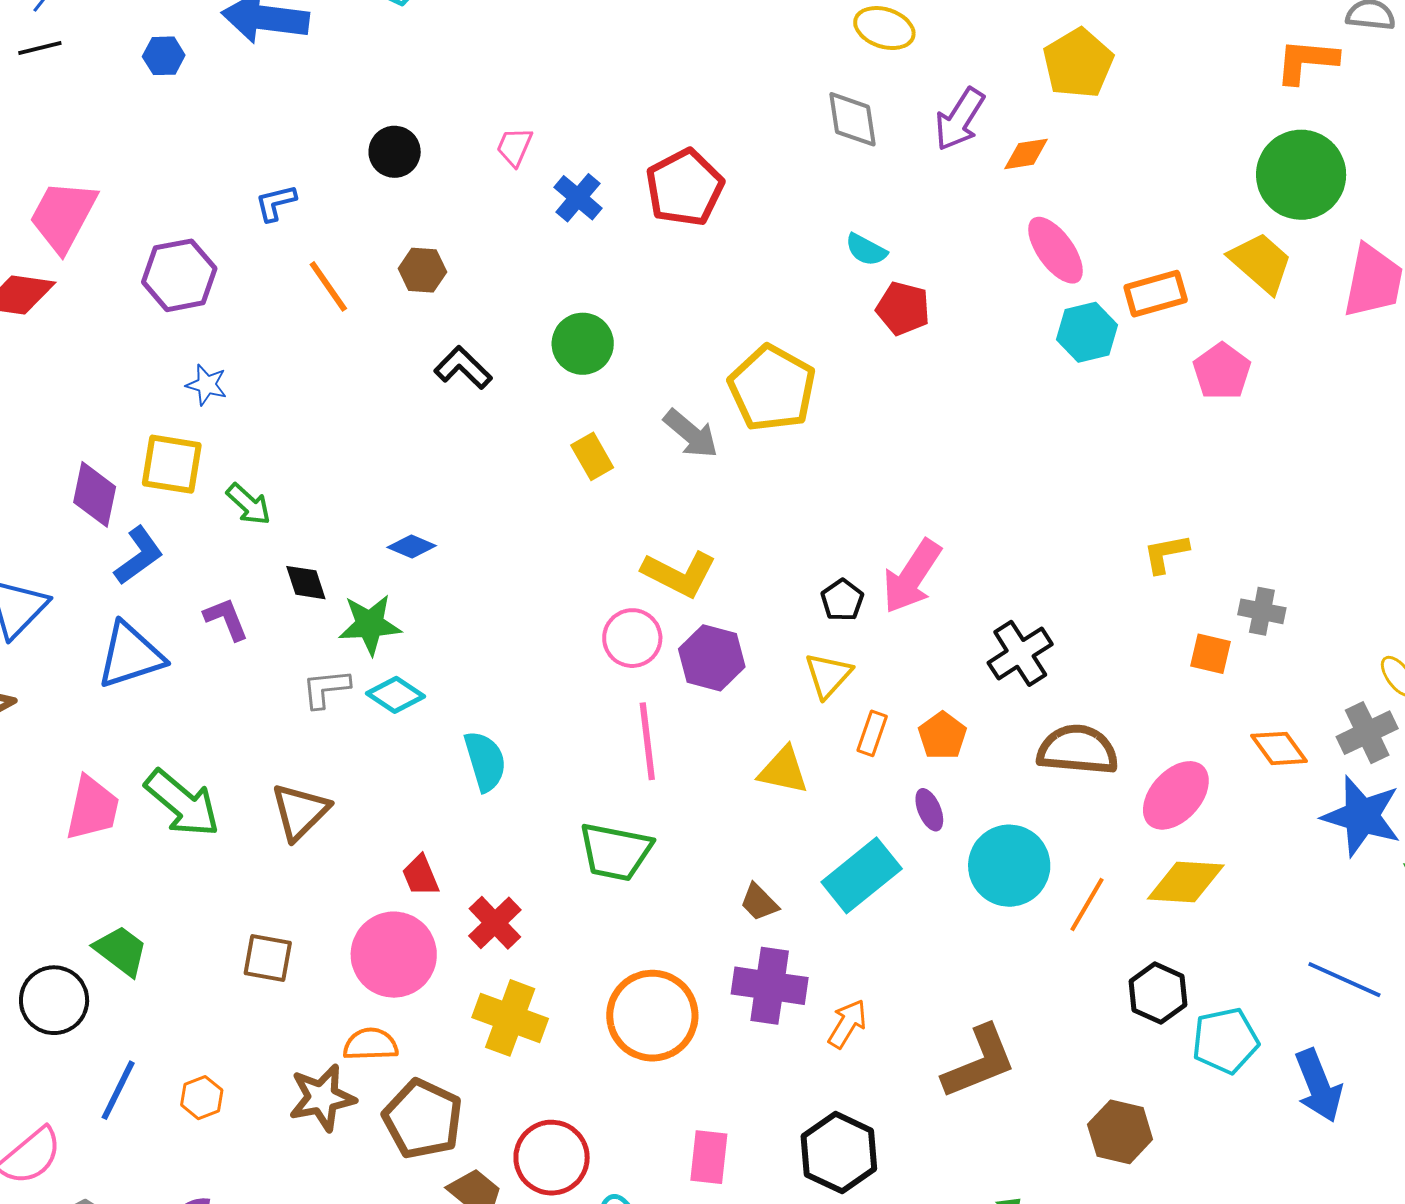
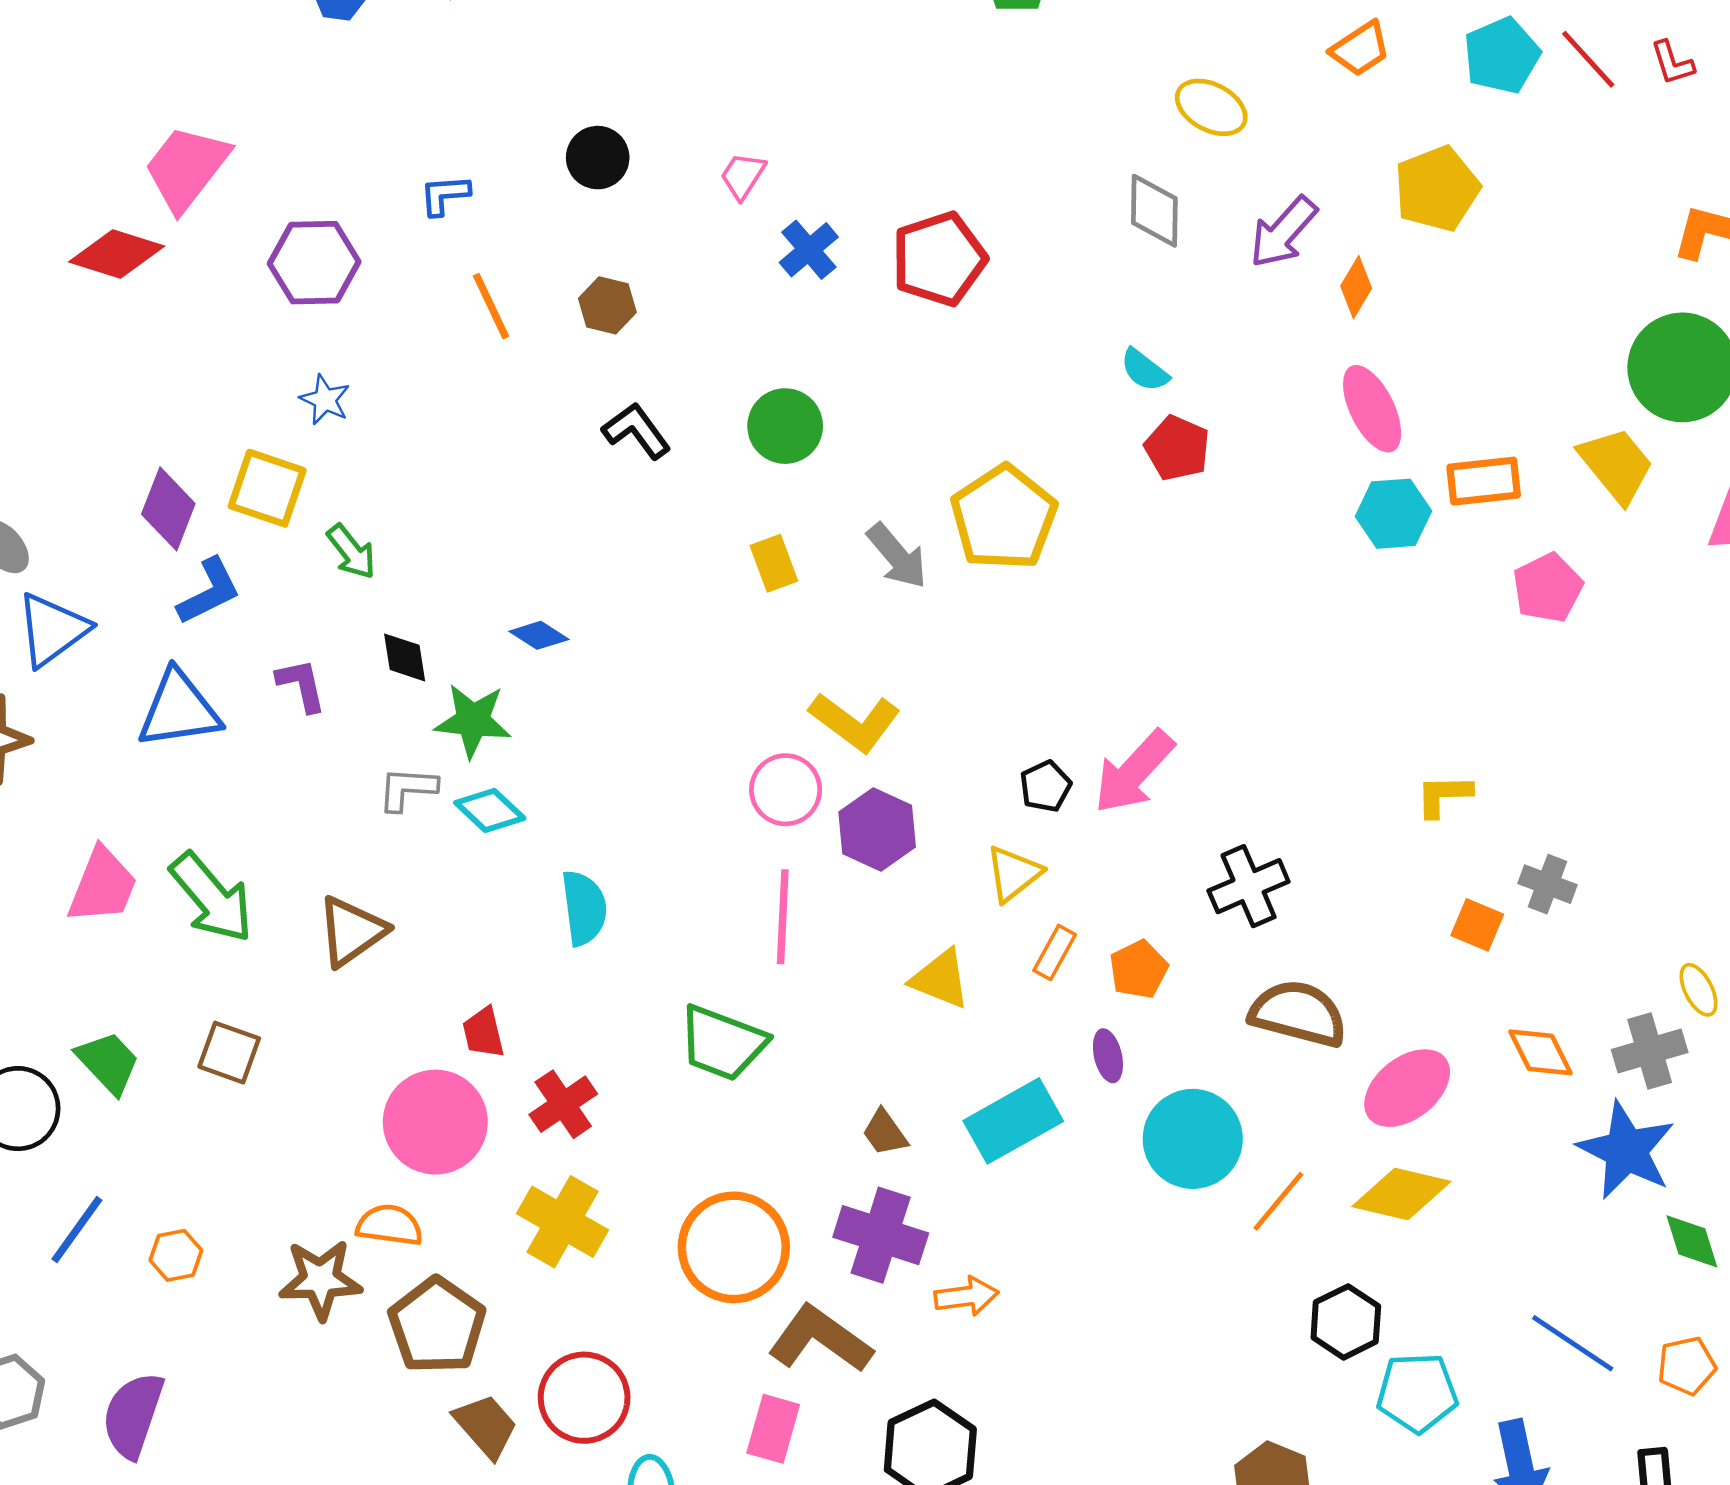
orange diamond: (1026, 154) -> (1356, 287), turned -60
brown square: (268, 958) -> (229, 1053), moved
orange arrow: (847, 1024) -> (966, 1296), turned 42
brown L-shape: (979, 1062) -> (820, 1339), moved, turned -132

